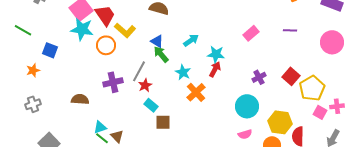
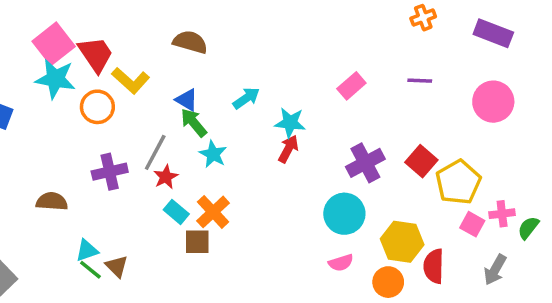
cyan star: (183, 72) -> (213, 154), moved
purple cross: (259, 77) -> (365, 163), size x1.5
orange cross: (196, 92) -> (213, 212), moved

